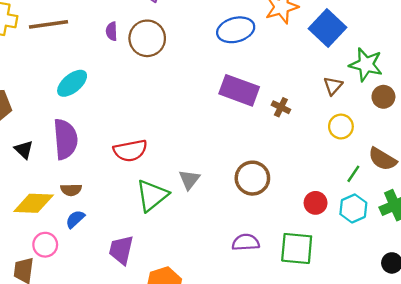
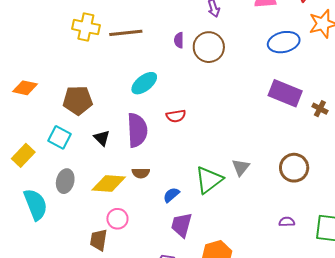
red semicircle: (130, 151) -> (176, 116), moved, size x0.7
blue semicircle: (75, 219) -> (171, 195), moved
purple semicircle: (246, 242) -> (287, 222), size x0.7

